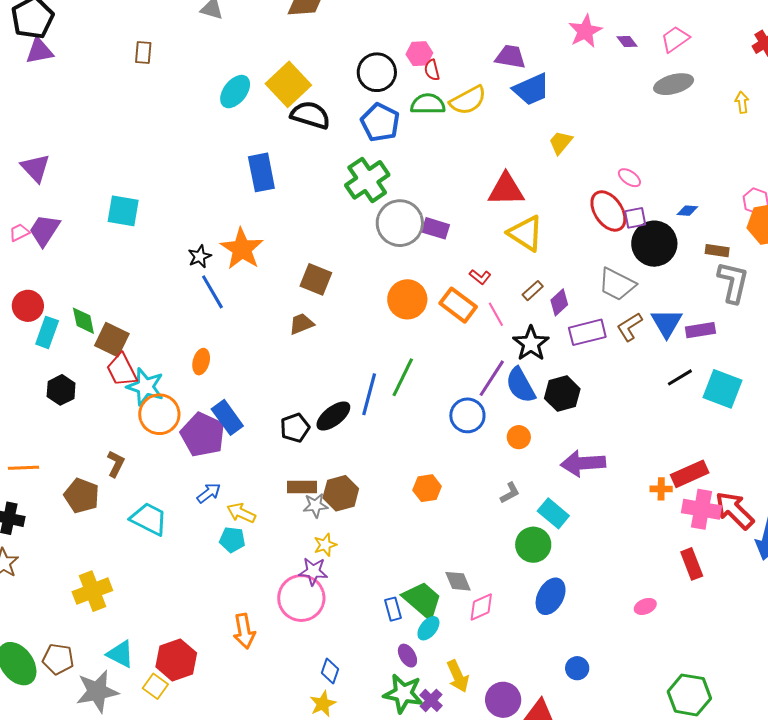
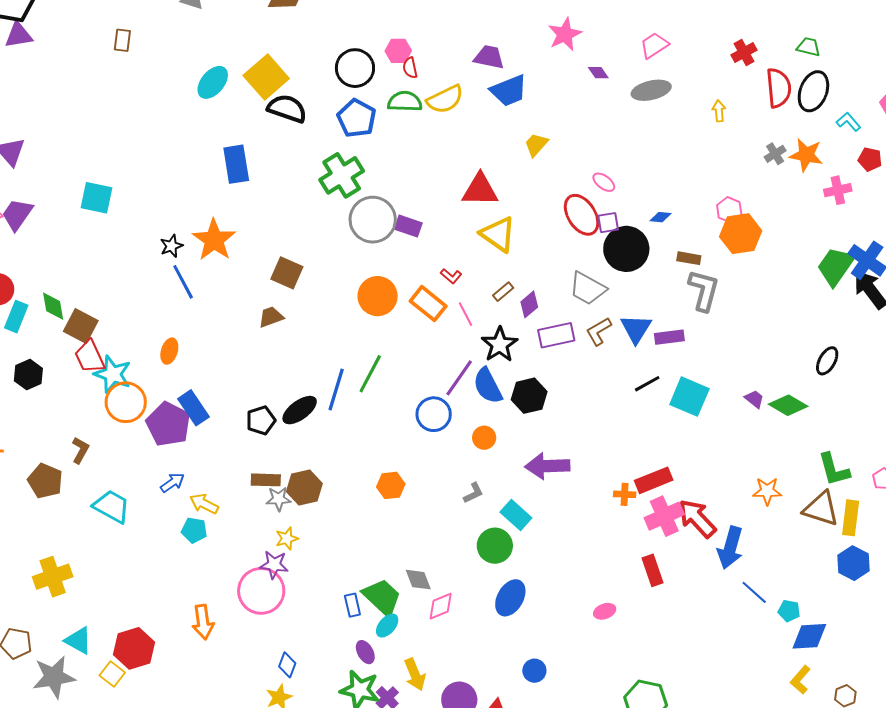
purple diamond: (627, 42) -> (598, 73), moved
pink cross: (702, 509) -> (664, 516), turned -36

